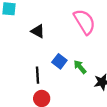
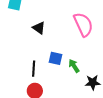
blue square: (59, 61) -> (56, 58), turned -32

